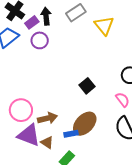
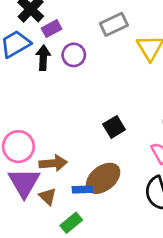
black arrow: (46, 16) -> (43, 58), moved
purple circle: (40, 40) -> (74, 55), moved
purple triangle: (29, 135) -> (24, 183), turned 30

